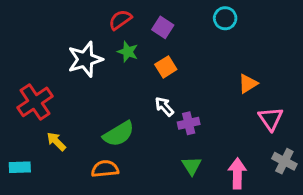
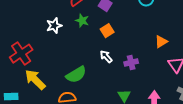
white star: (85, 59) -> (54, 26), size x0.7
purple cross: (189, 123) -> (131, 63), moved
yellow arrow: (56, 141) -> (35, 80), size x1.6

